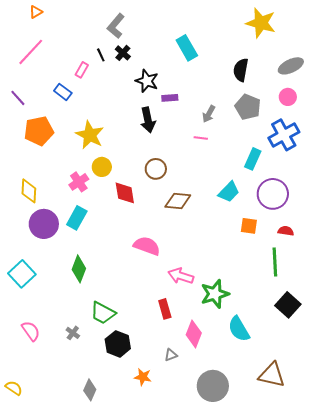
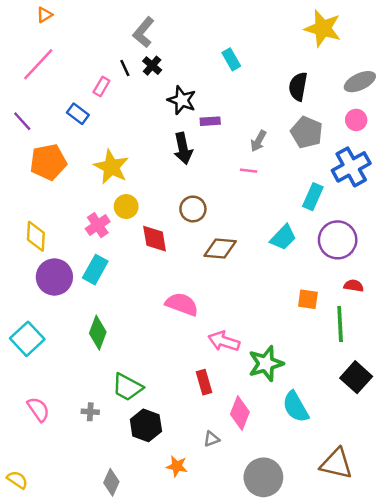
cyan rectangle: (187, 48) -> (231, 59), size x0.7
orange square: (249, 226) -> (308, 299), moved
gray cross: (73, 333) -> (90, 412), turned -32

